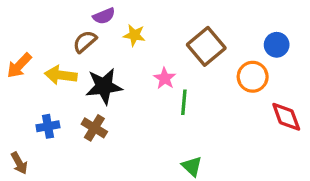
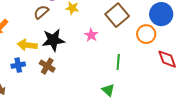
blue circle: (277, 45) -> (161, 14), size x1.5
yellow arrow: (61, 75) -> (27, 45), moved
green line: (184, 102) -> (118, 62), moved

